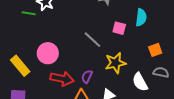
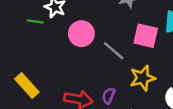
pink square: (119, 28) -> (146, 36), size x1.5
pink circle: (48, 53) -> (81, 34), moved

